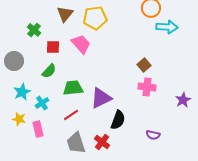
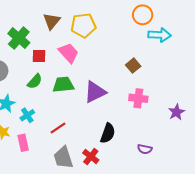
green cross: (34, 30) -> (19, 38), size x1.5
brown square: (144, 65) -> (133, 66), moved
green trapezoid: (73, 88) -> (63, 85), moved
purple triangle: (101, 98) -> (95, 92), moved

